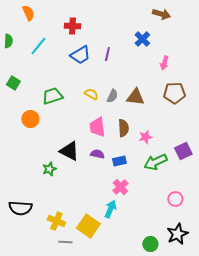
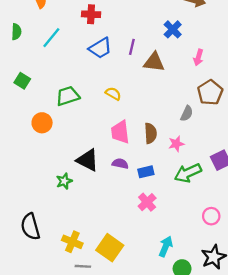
brown pentagon: (174, 93) -> (210, 92), turned -30
gray semicircle: (112, 96) -> (187, 113), moved
brown triangle: (135, 97) -> (154, 62), moved
black semicircle: (20, 208) -> (30, 227), turned 70
cyan arrow: (110, 209) -> (166, 246), moved

